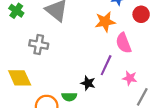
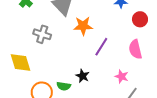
orange star: (105, 22) -> (83, 26), moved
pink semicircle: (123, 43) -> (135, 49), moved
purple line: (106, 65) -> (101, 47), moved

